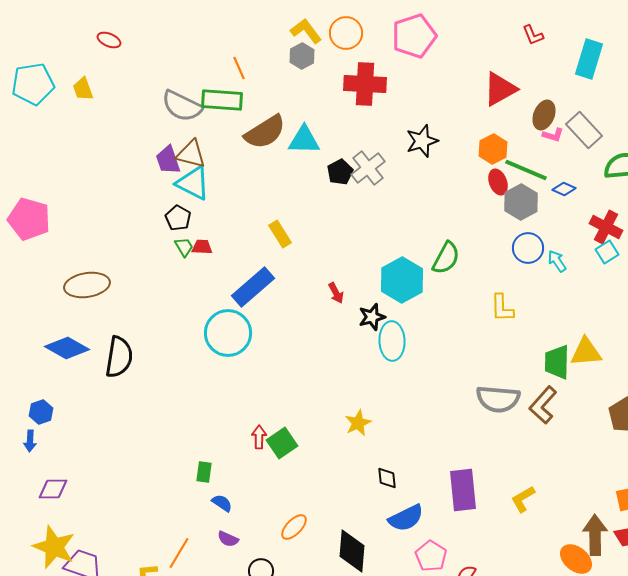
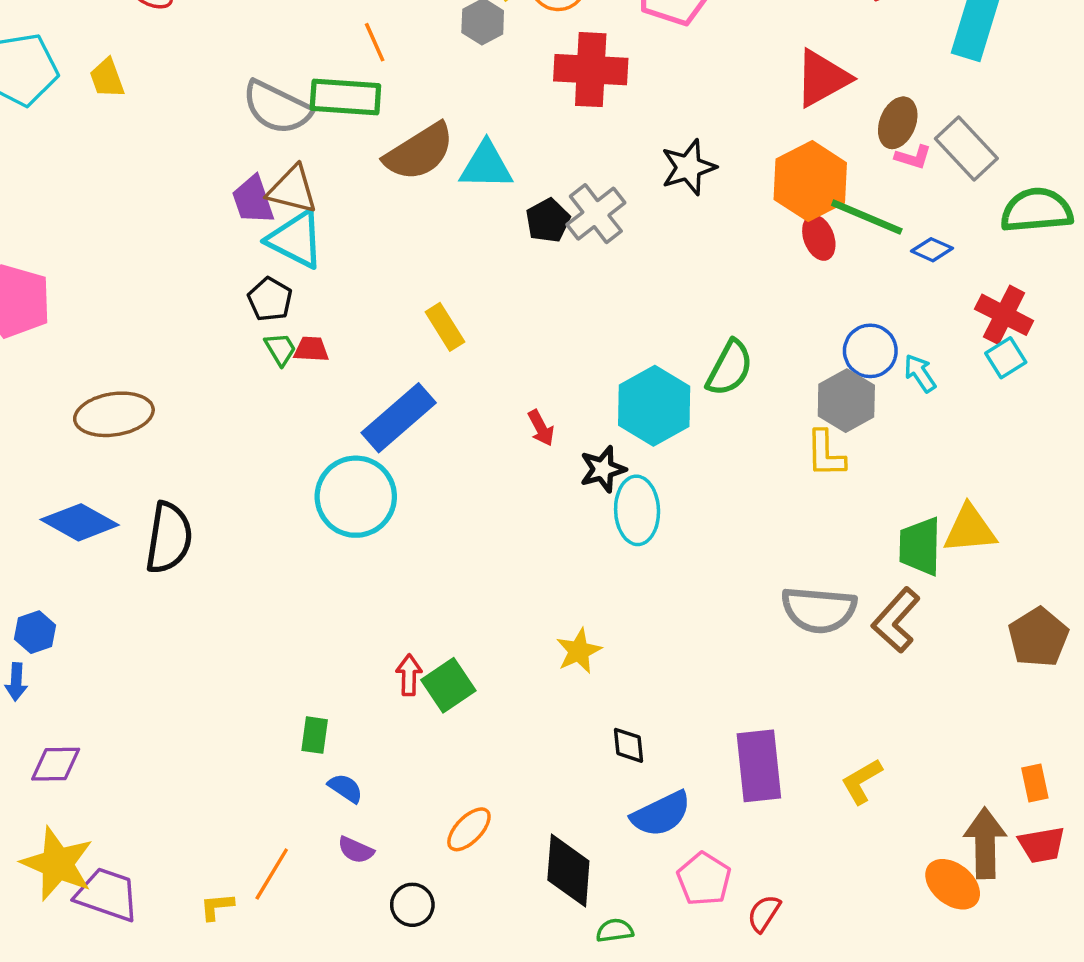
orange hexagon: (493, 149) -> (810, 181), size x1.5
gray hexagon: (521, 202) -> (846, 401), moved

